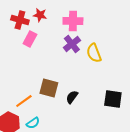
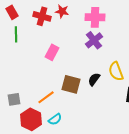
pink rectangle: (30, 39) -> (52, 52), moved
yellow semicircle: (94, 53) -> (116, 71), moved
black semicircle: (72, 97) -> (94, 79), moved

